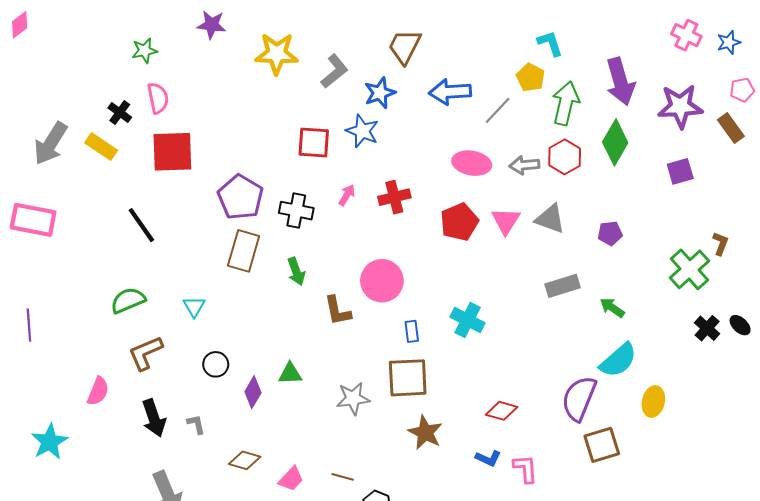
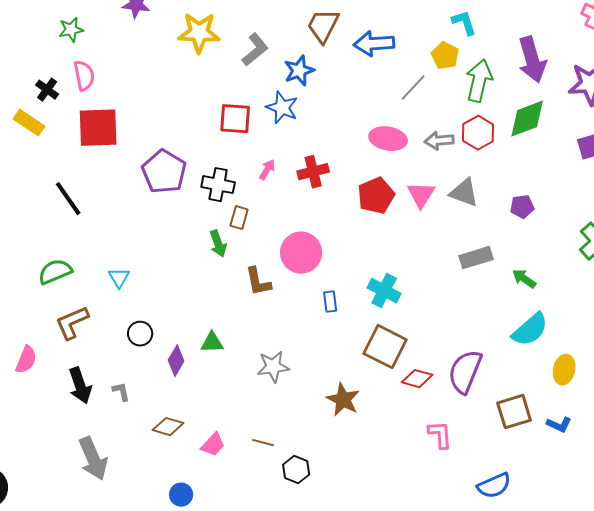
blue arrow: (450, 92) -> (374, 44), moved
green diamond: (615, 142) -> (527, 119), turned 39
brown rectangle: (244, 251) -> (239, 218), moved, size x0.6
brown square: (408, 378) -> (385, 347), moved, turned 30
purple semicircle: (579, 398) -> (465, 372), moved
blue L-shape: (488, 458) -> (559, 425), moved

